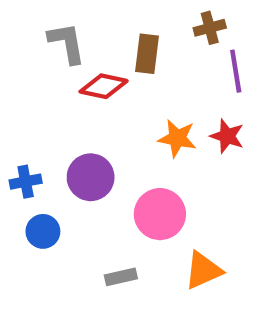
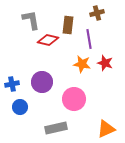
purple line: (236, 71) -> (89, 39), moved
orange triangle: (203, 270) -> (106, 129), moved
gray rectangle: (121, 277) -> (56, 128), size x1.5

